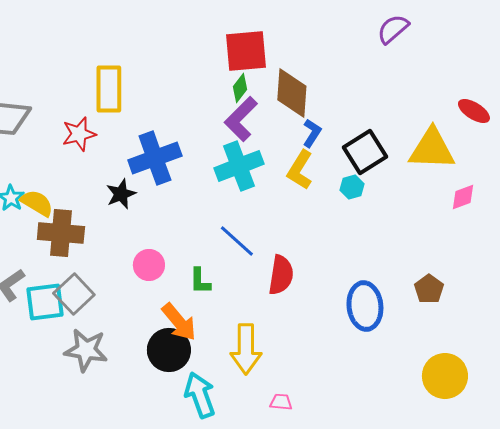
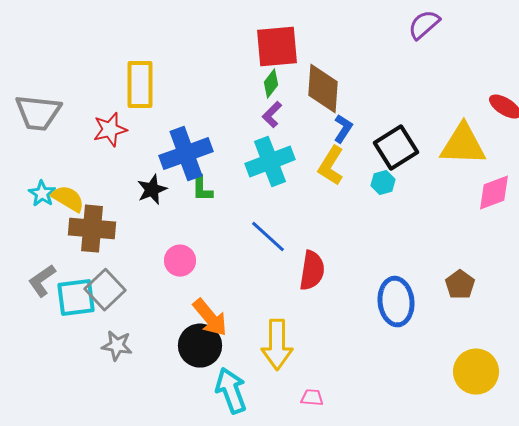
purple L-shape: (241, 119) -> (272, 115), size x0.6
pink diamond: (463, 197) -> (494, 193), size x1.4
green L-shape: (200, 281) -> (202, 189), moved
gray star: (86, 350) -> (117, 346), size x0.7

